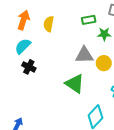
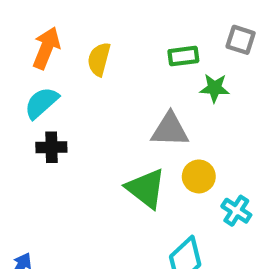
yellow circle: (104, 63) -> (199, 176), moved
black cross: (29, 67) -> (51, 147), turned -32

